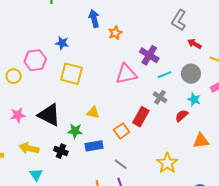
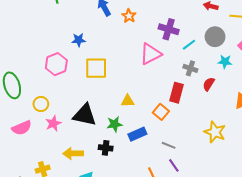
yellow circle: (14, 76) -> (41, 104), moved
red semicircle: (182, 116) -> (209, 84), moved

